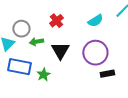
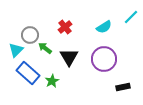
green arrow: (36, 42) -> (45, 48), turned 48
blue rectangle: (19, 67) -> (28, 73), turned 30
black rectangle: (107, 74) -> (123, 87), moved

